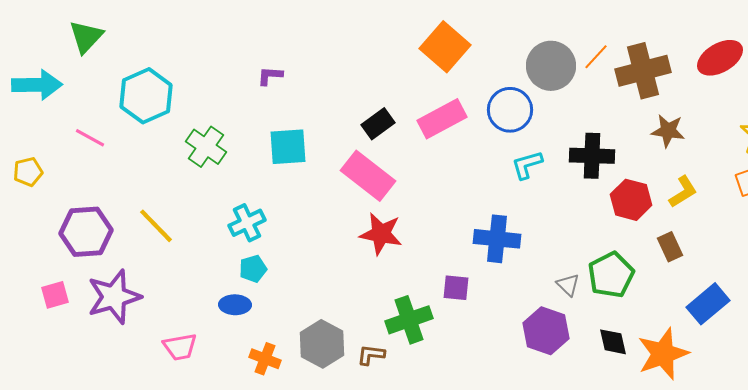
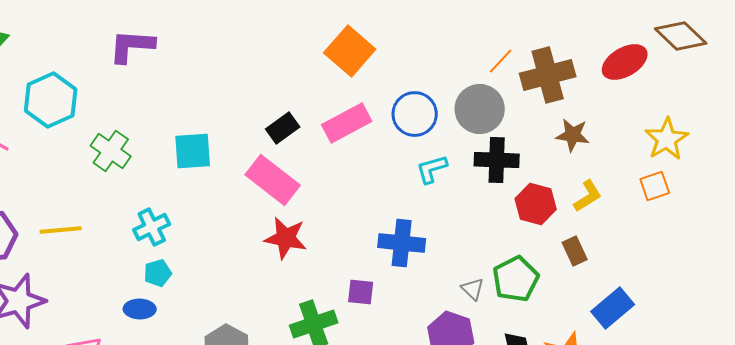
gray circle: (551, 66) -> (480, 109), moved
purple L-shape: (270, 76) -> (132, 46), moved, size x1.8
yellow line: (156, 226) -> (61, 230), turned -51

